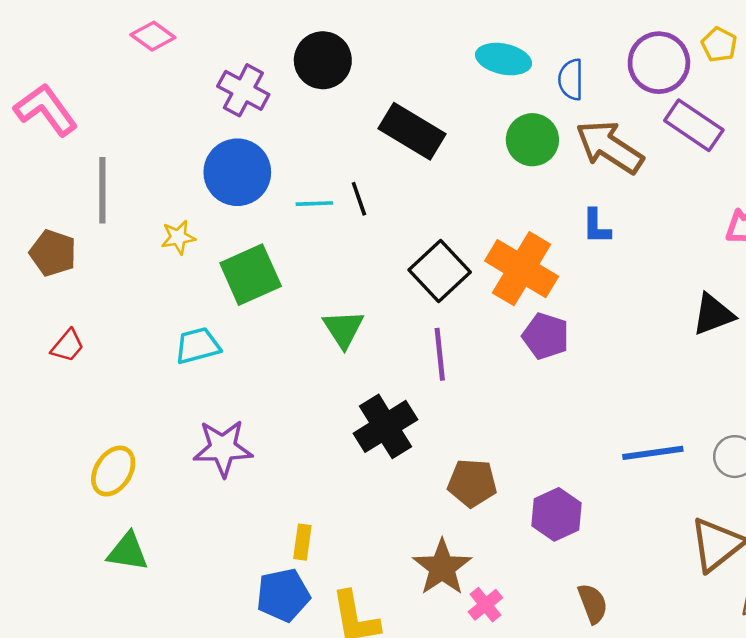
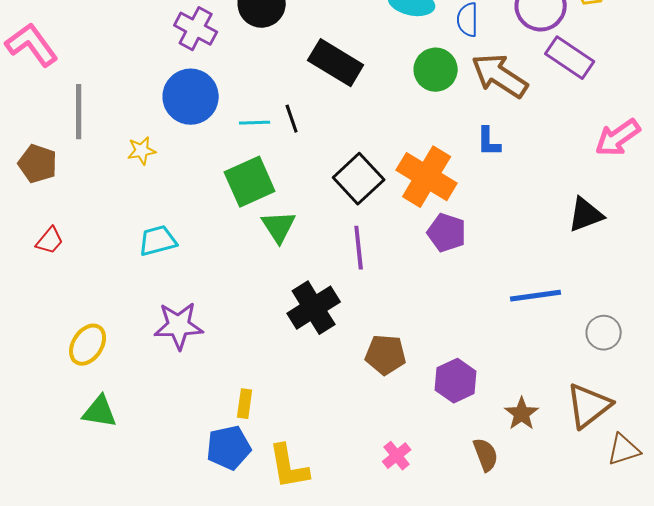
green square: (251, 275) -> (250, 182), moved
blue line: (653, 453) -> (536, 296), moved
brown star: (442, 567) -> (522, 414), moved, size x0.7

